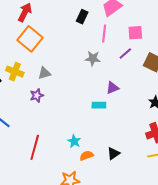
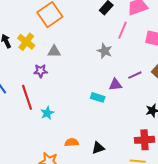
purple line: (125, 53) -> (135, 75), moved
cyan star: (74, 141) -> (47, 113), moved
red line: (35, 147) -> (27, 97), moved, turned -50

